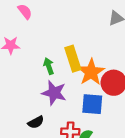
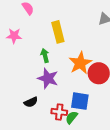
yellow rectangle: (73, 59) -> (58, 32), moved
blue square: (92, 104) -> (80, 101), moved

